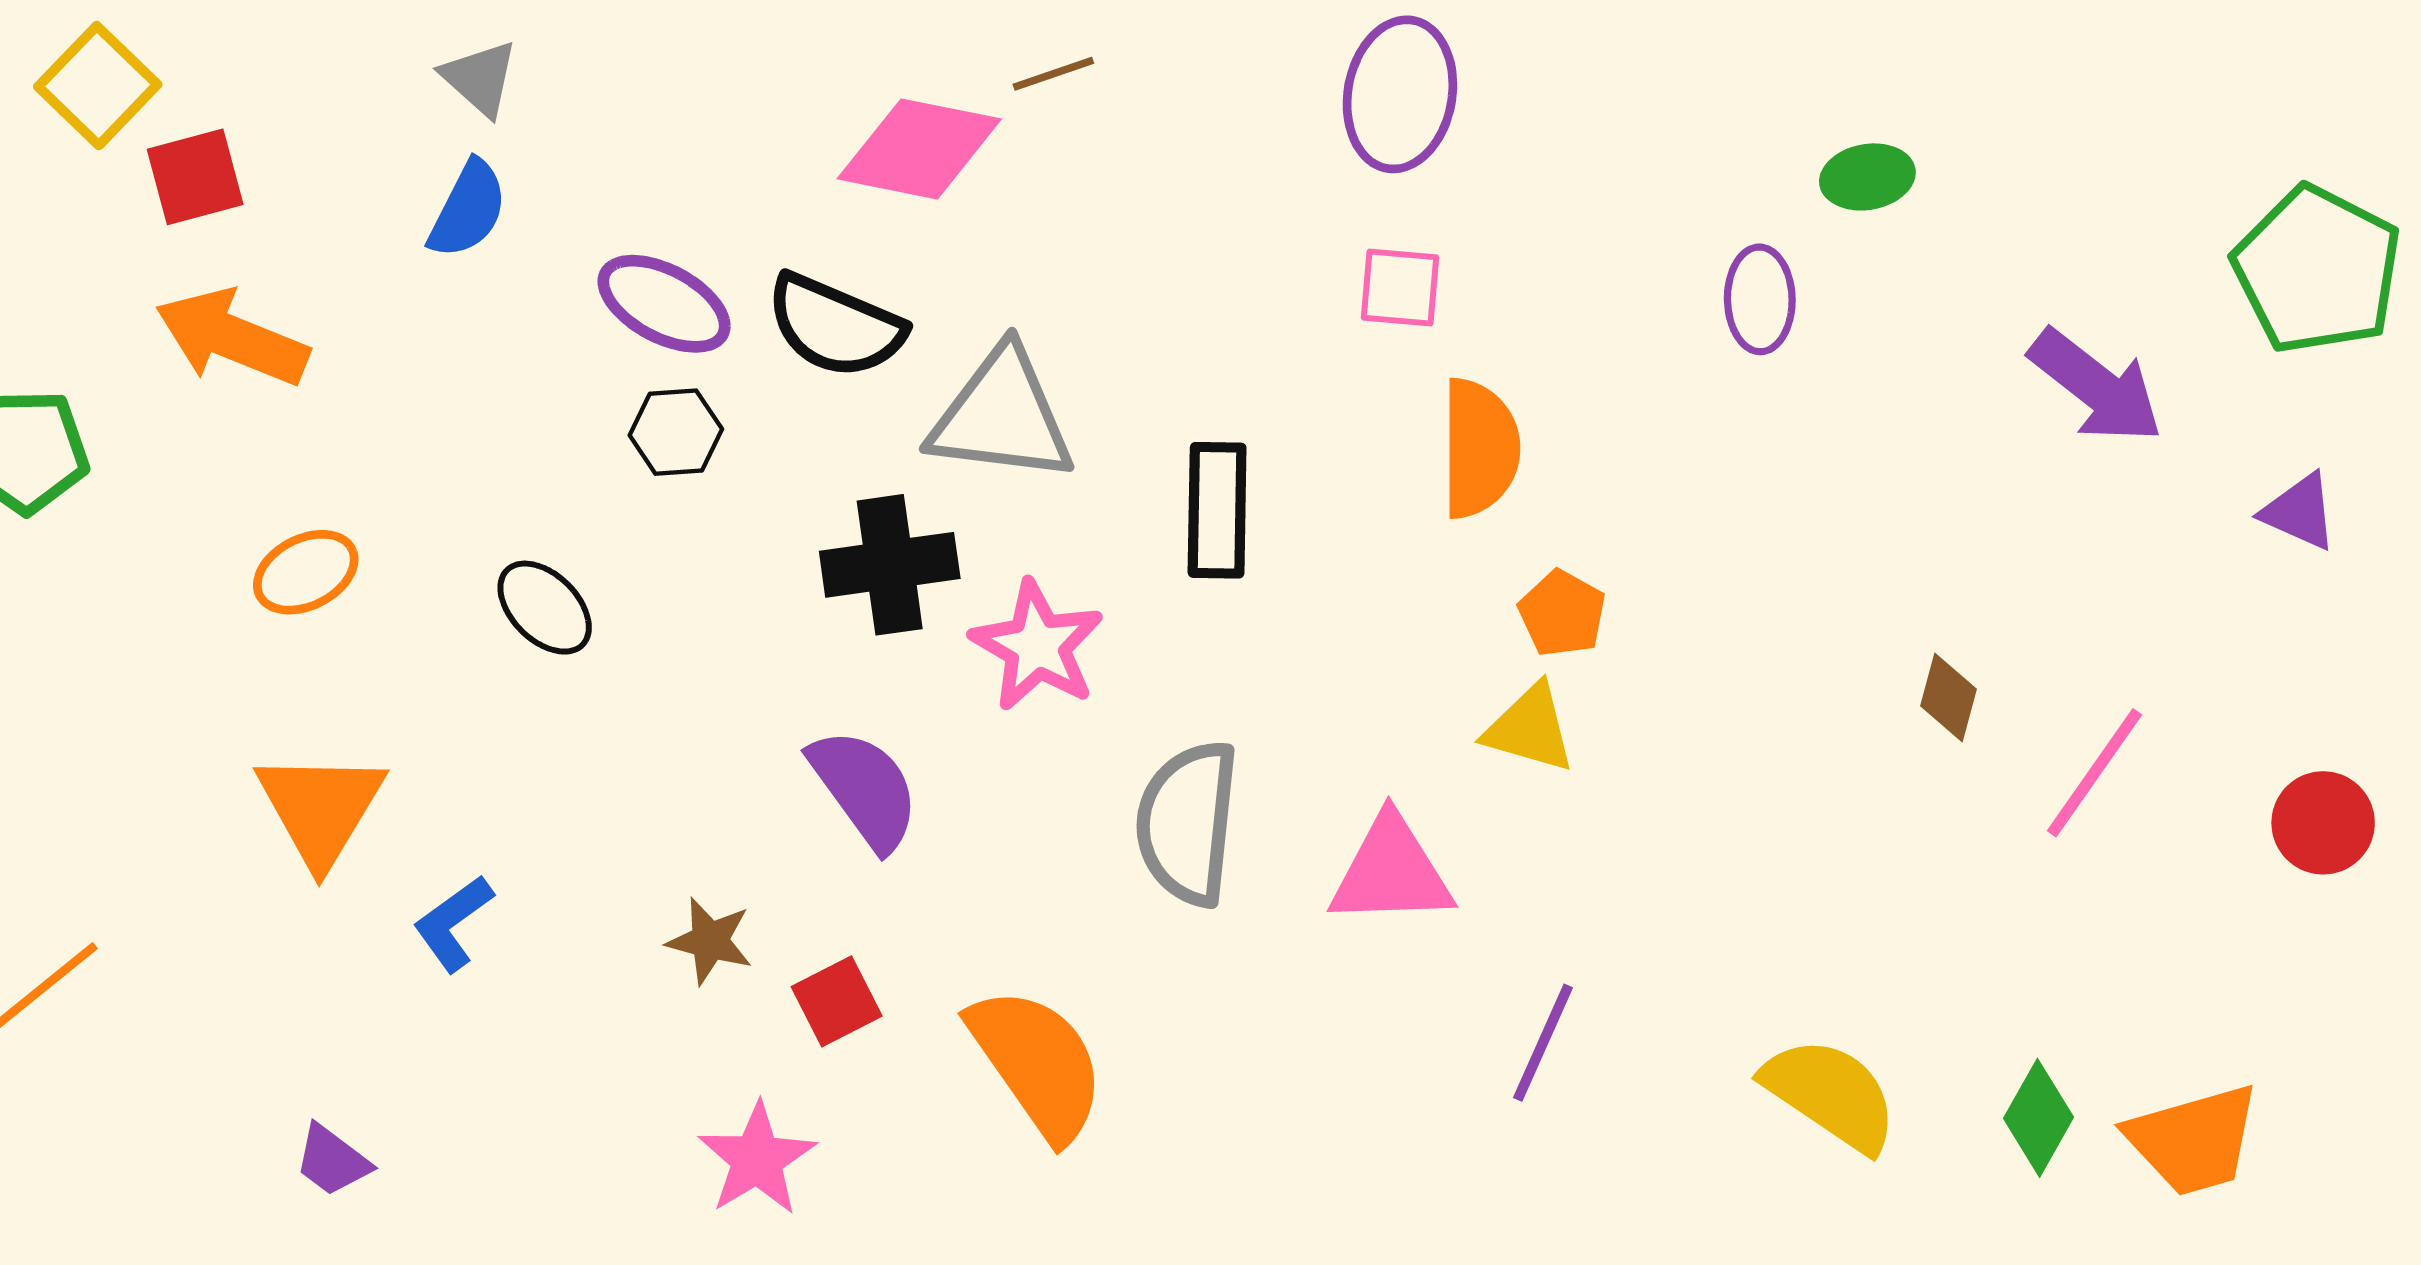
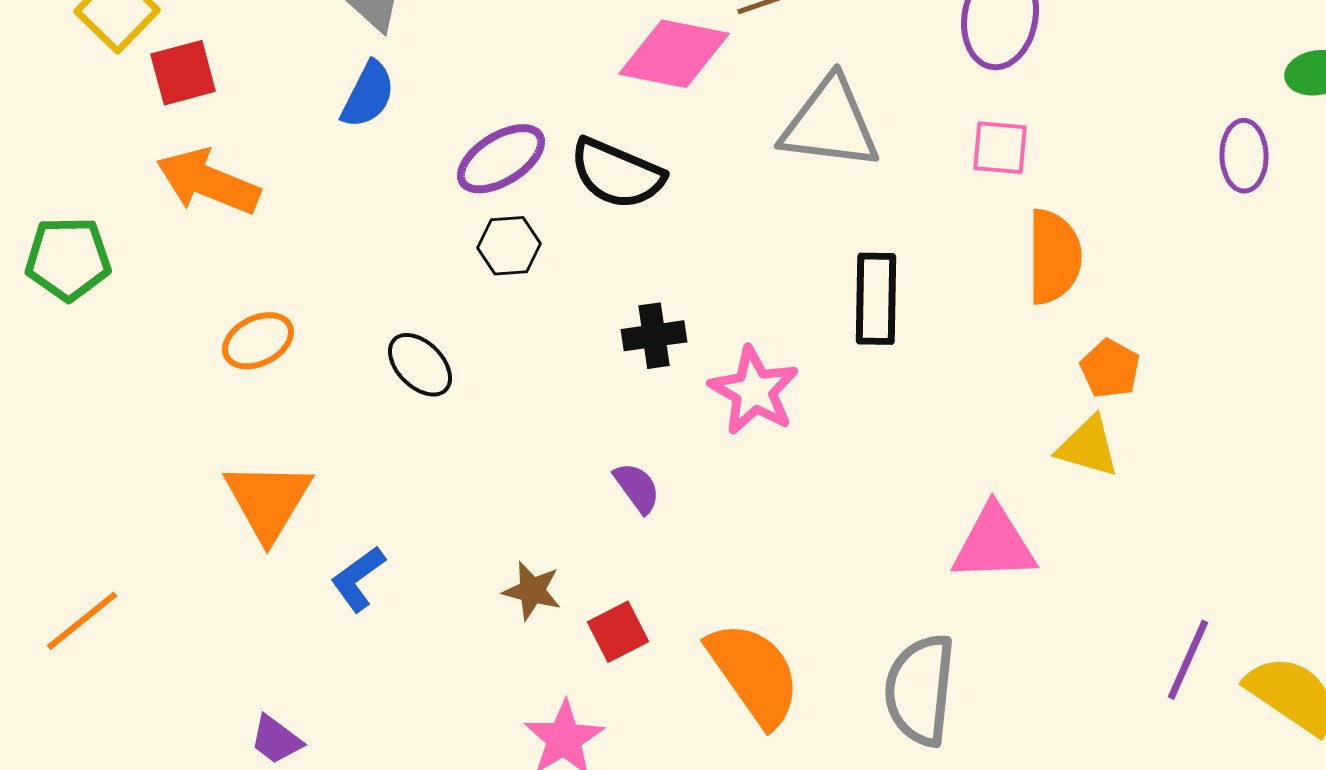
purple ellipse: (664, 304) -> (501, 159), turned -60
gray triangle: (1002, 416) -> (830, 124), moved
black cross: (890, 565) -> (654, 336), size x0.7
purple semicircle: (865, 789) -> (637, 488), size x0.6
gray semicircle: (1188, 823) -> (920, 690), moved
purple line: (1543, 1043) -> (1188, 660), moved

